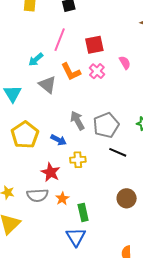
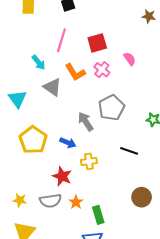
cyan arrow: (36, 60) -> (39, 62), turned -84
gray pentagon: (106, 125) -> (111, 108), moved

